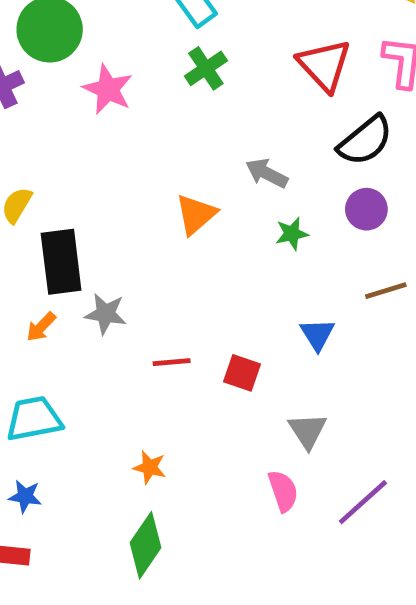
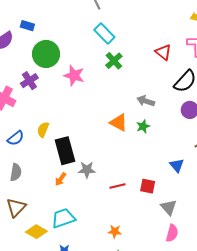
red triangle: (324, 65) -> (163, 52), size x0.7
orange triangle: (196, 214) -> (119, 123), turned -42
green star: (292, 234) -> (143, 126), moved
gray triangle: (308, 431) -> (169, 207), moved
pink semicircle: (283, 491) -> (172, 233), turned 42

